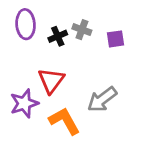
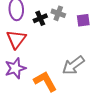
red triangle: (51, 81) -> (16, 39), moved

